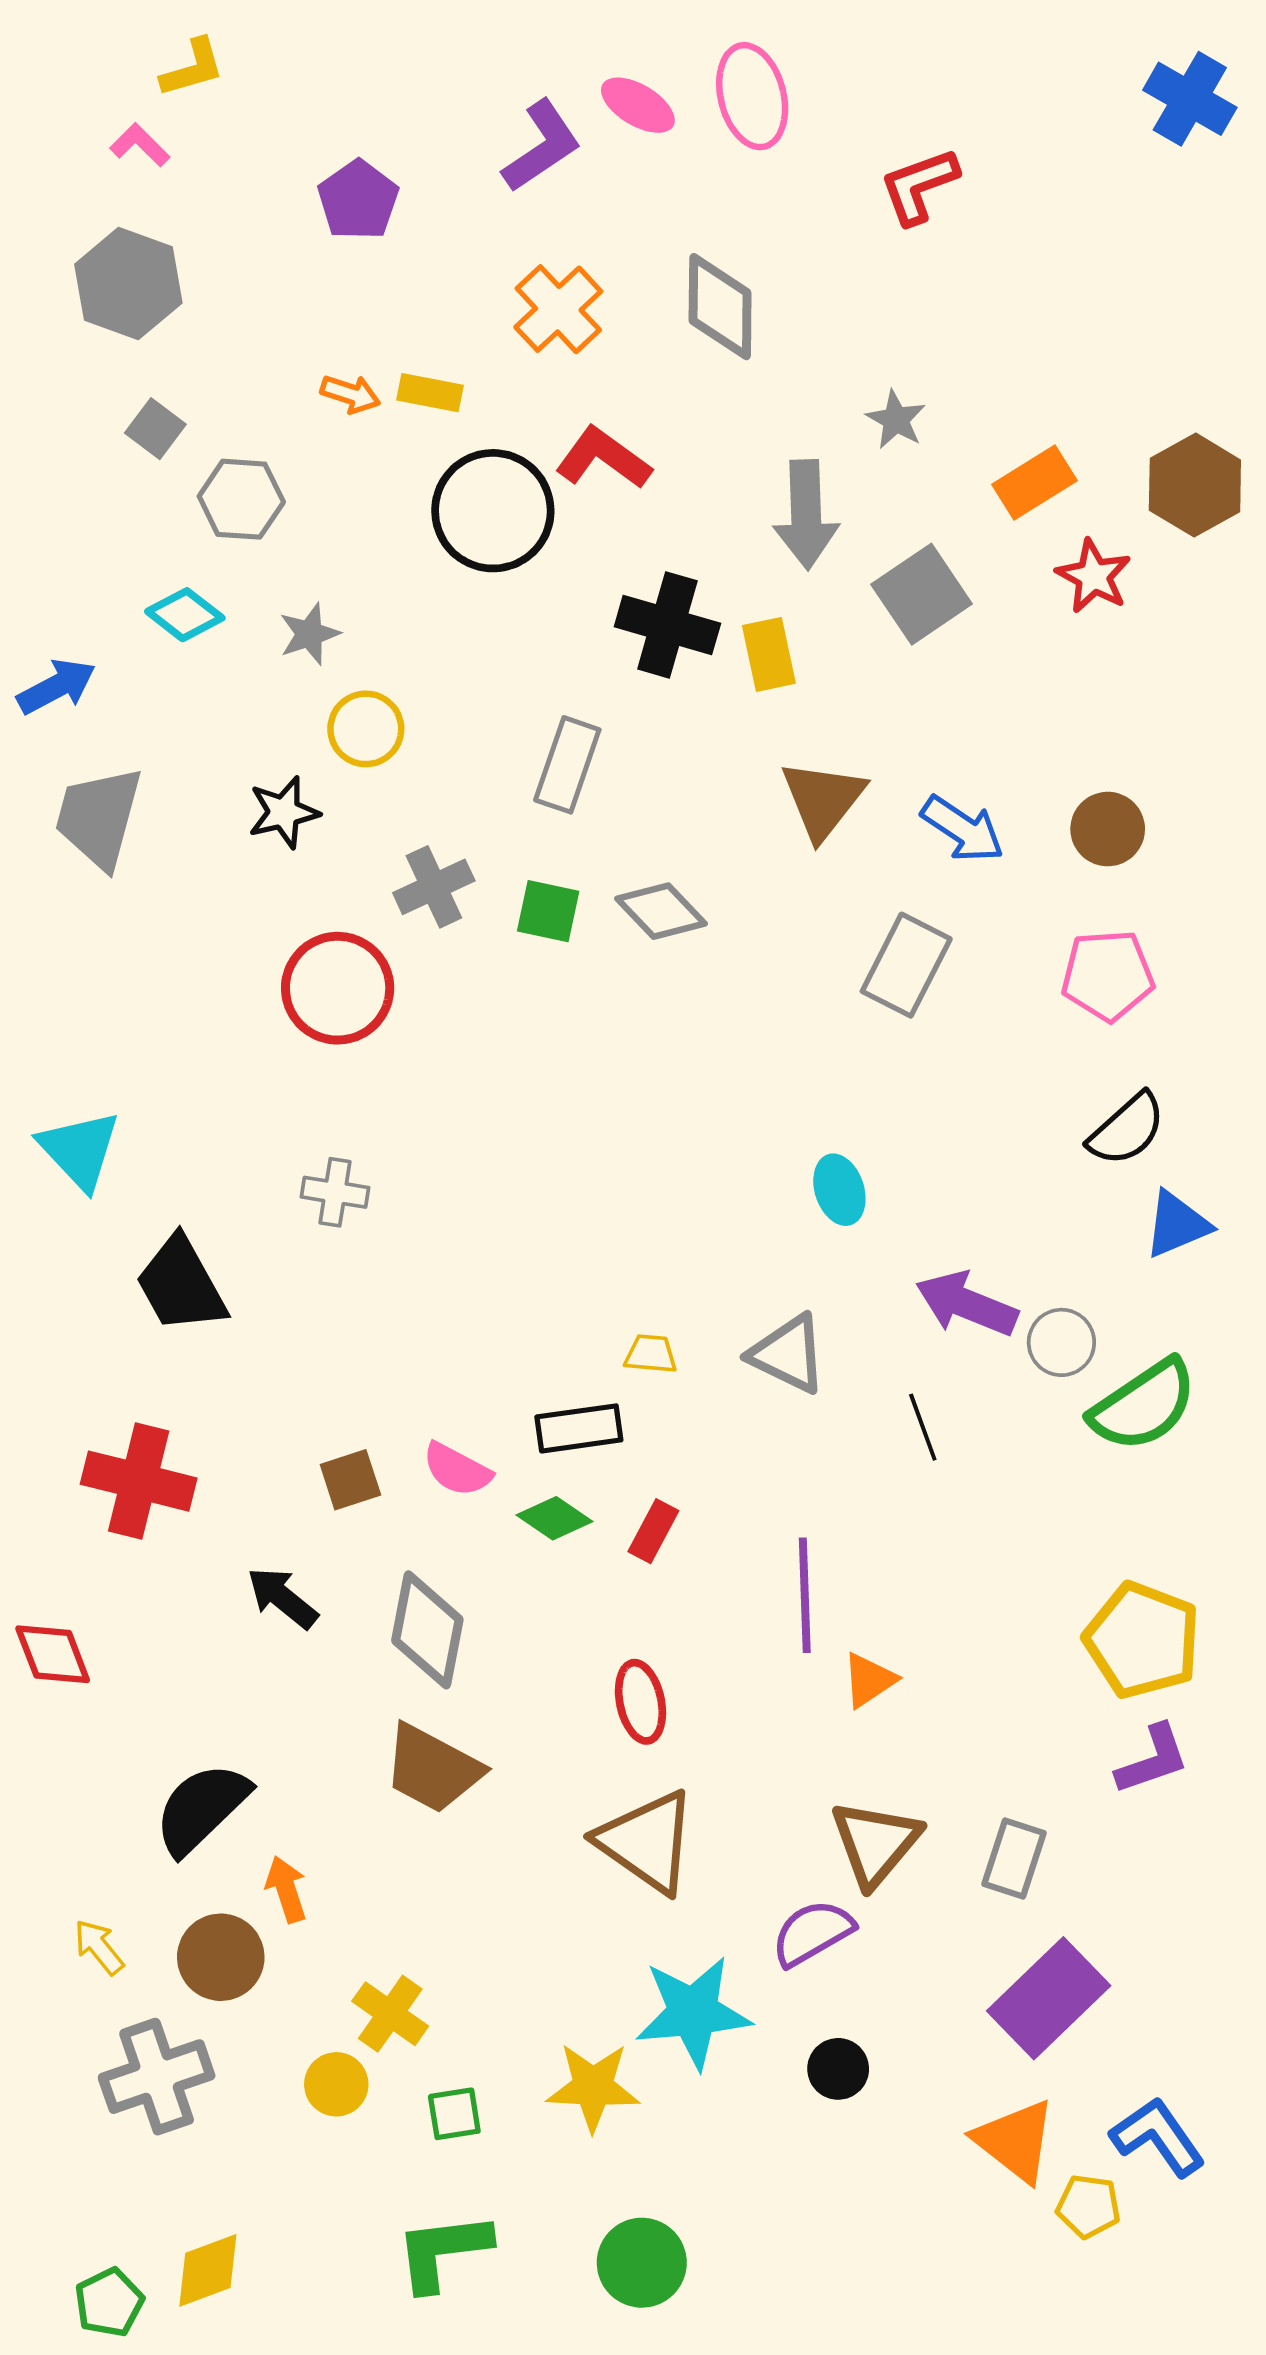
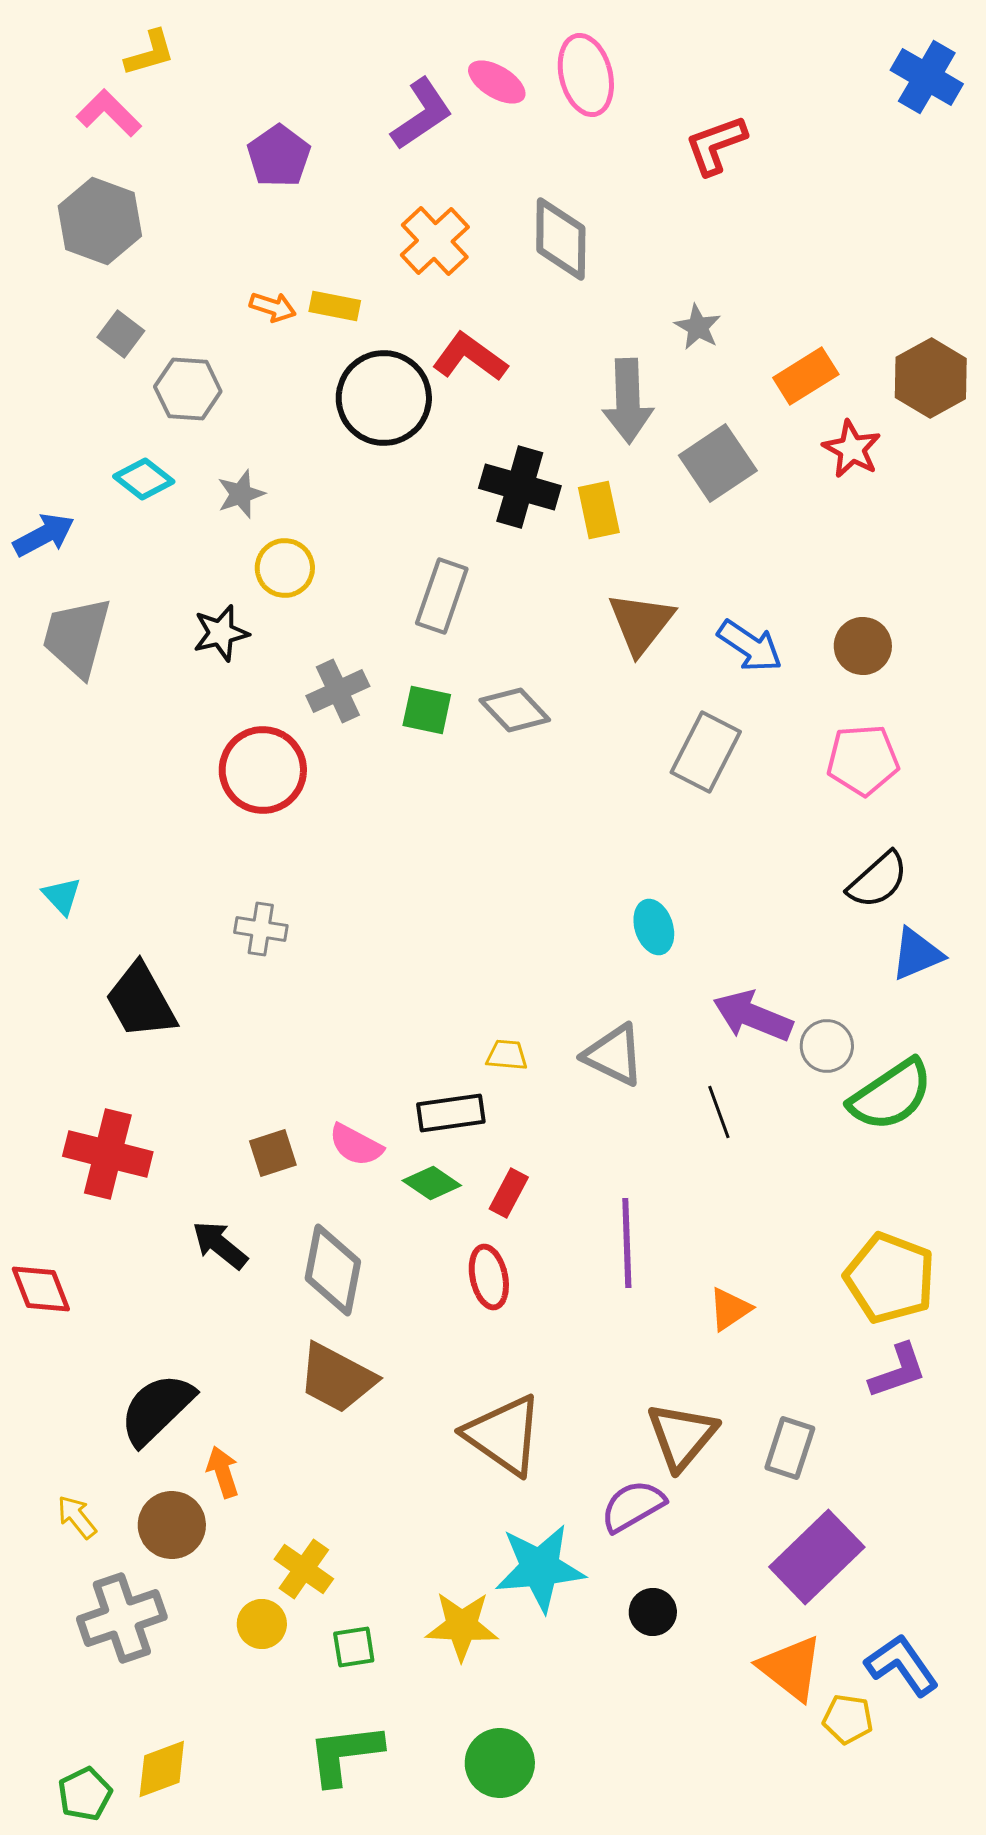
pink L-shape: (140, 145) -> (109, 113), size x1.4
cyan triangle: (80, 1150) -> (62, 896), size x0.6
orange triangle: (869, 1680) -> (730, 1309), moved
red ellipse: (640, 1702) -> (489, 1277), moved

